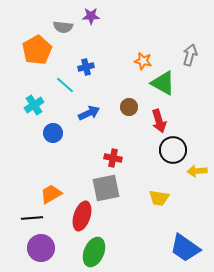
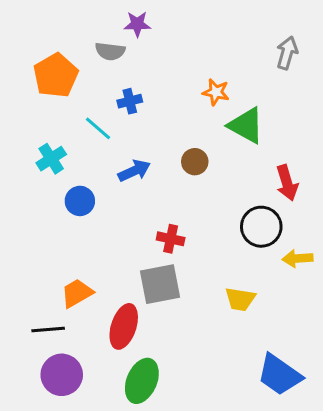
gray semicircle: (63, 27) -> (110, 51), moved
gray arrow: (190, 55) -> (287, 53), moved
red arrow: (159, 121) -> (287, 183), moved

